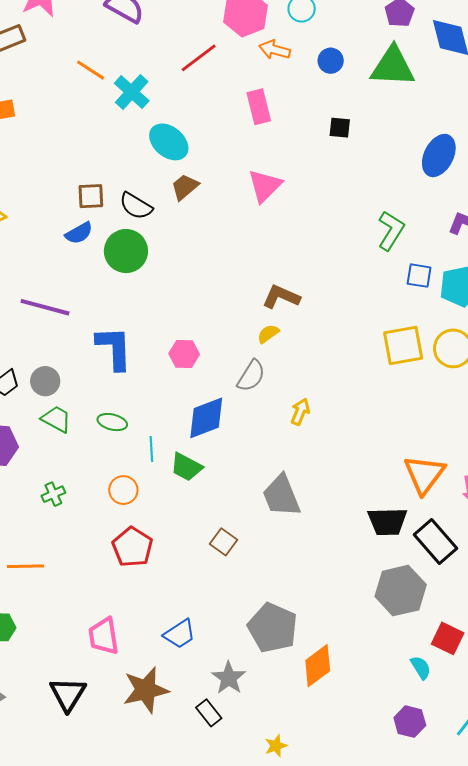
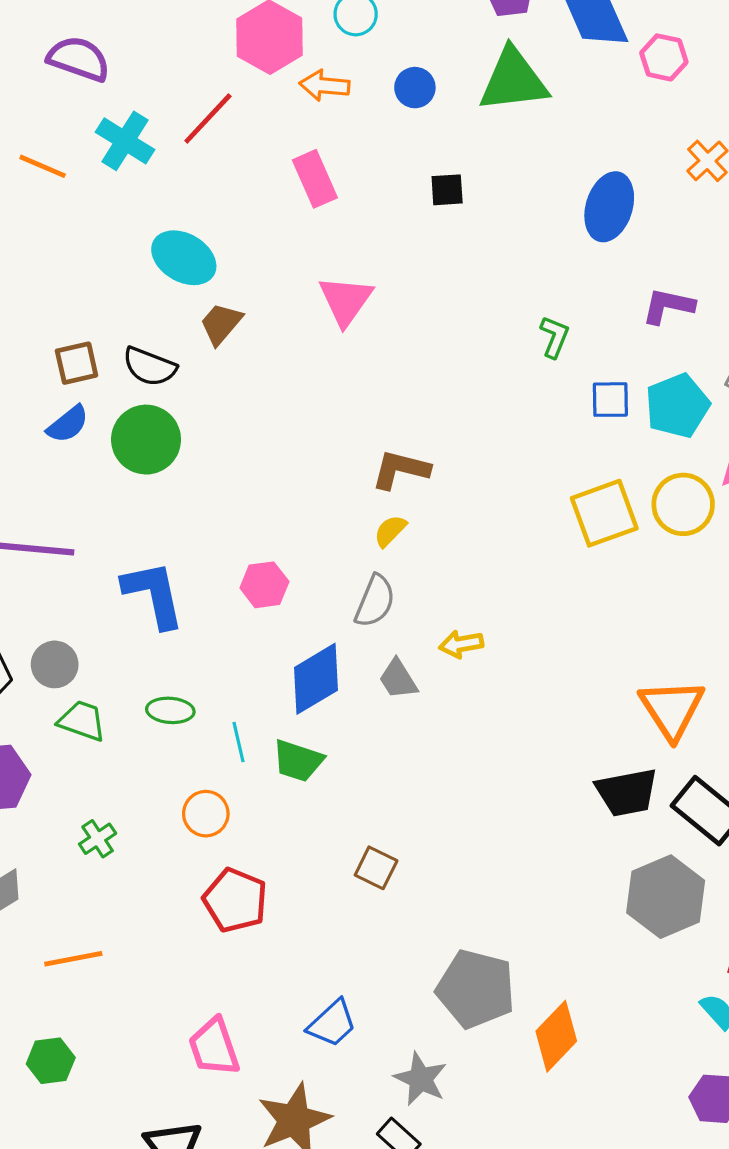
cyan cross: (132, 92) -> (125, 141), moved
green L-shape: (391, 231) -> (554, 337), size x0.7
yellow arrow: (300, 412) -> (461, 644), turned -112
gray trapezoid: (281, 496) -> (398, 679), moved, size x0.6

